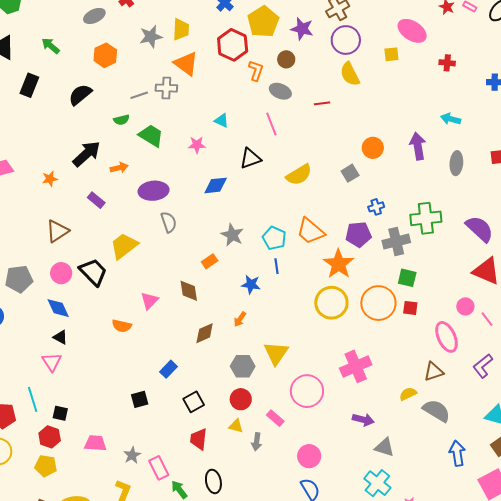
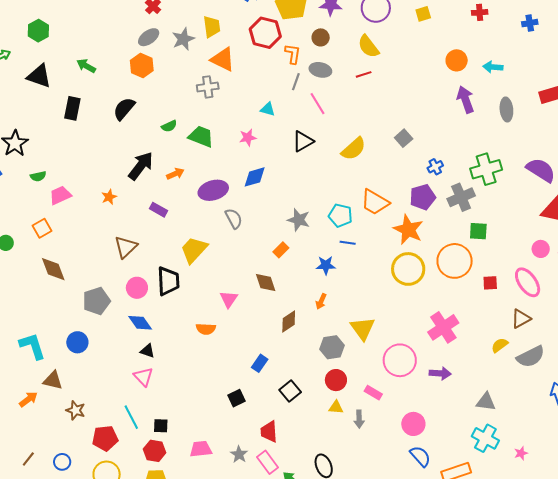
gray ellipse: (94, 16) -> (149, 37), moved
yellow semicircle: (350, 74) -> (368, 46), moved
gray line: (139, 95) -> (296, 82), moved, turned -42
orange circle: (373, 148) -> (457, 60), moved
blue diamond: (216, 185) -> (255, 177), moved
blue line: (276, 266) -> (348, 243), turned -63
black trapezoid: (93, 272) -> (168, 281), turned 52
red square: (410, 308) -> (490, 283), moved
gray semicircle: (436, 411) -> (531, 357), turned 132
purple arrow: (363, 420) -> (440, 373), moved
red trapezoid: (199, 439) -> (269, 432), moved

